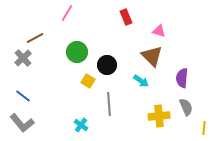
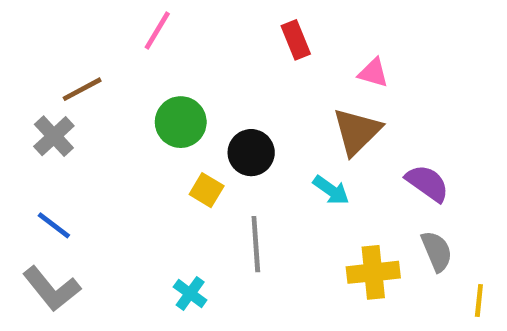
brown triangle: (152, 56) -> (357, 131), turned 30
purple semicircle: (182, 78) -> (427, 183), turned 120

